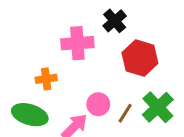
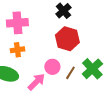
pink cross: (77, 43) -> (17, 23), moved
red hexagon: (140, 58) -> (67, 39), moved

